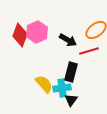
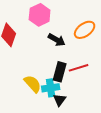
pink hexagon: (37, 32) -> (40, 15), moved
red line: (89, 51) -> (79, 68), moved

